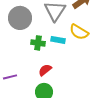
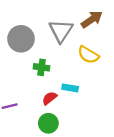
cyan rectangle: (58, 40) -> (70, 88), moved

